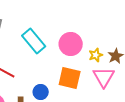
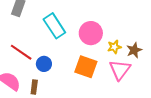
blue circle: (41, 92) -> (44, 64), moved

